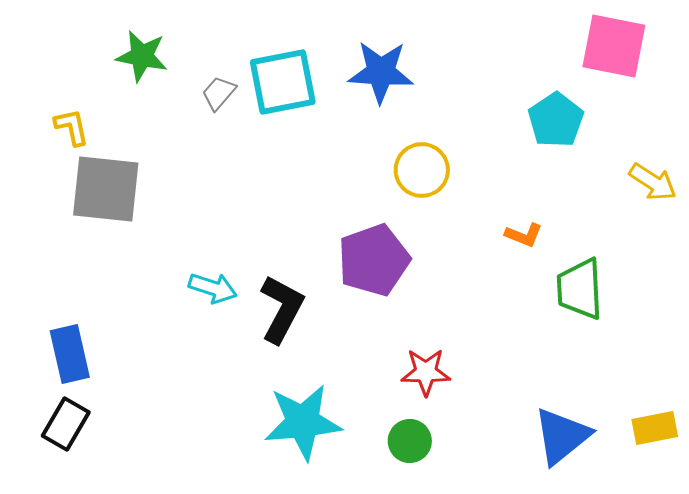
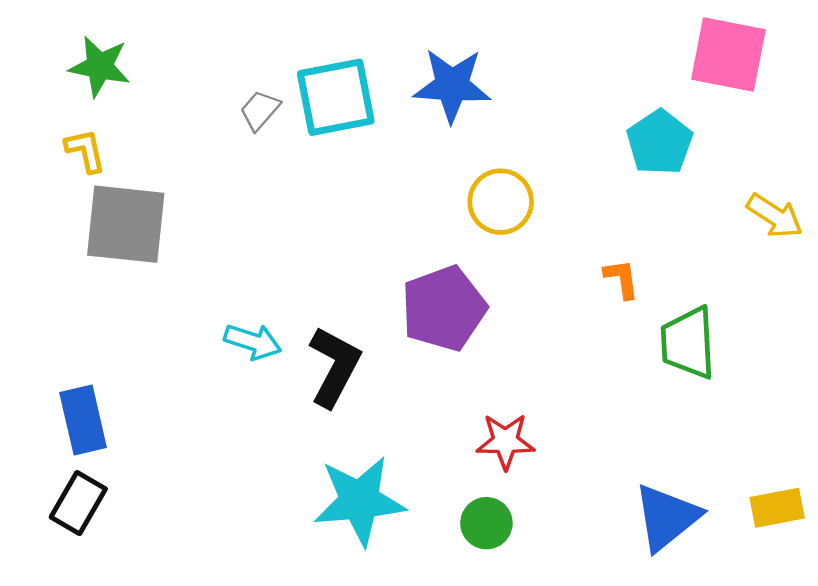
green star: (142, 56) -> (100, 66), moved
orange L-shape: (524, 235) -> (622, 279), turned -120

